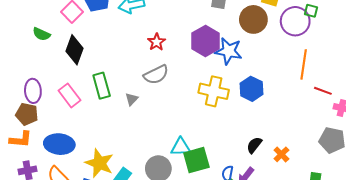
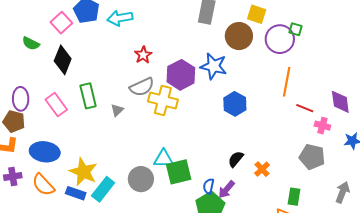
purple hexagon: (206, 41) -> (181, 75), moved
yellow cross: (214, 91) -> (163, 100), moved

